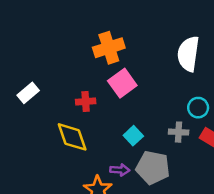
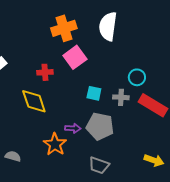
white semicircle: (188, 54) -> (108, 26), moved
cyan square: (133, 136) -> (94, 93), moved, turned -35

